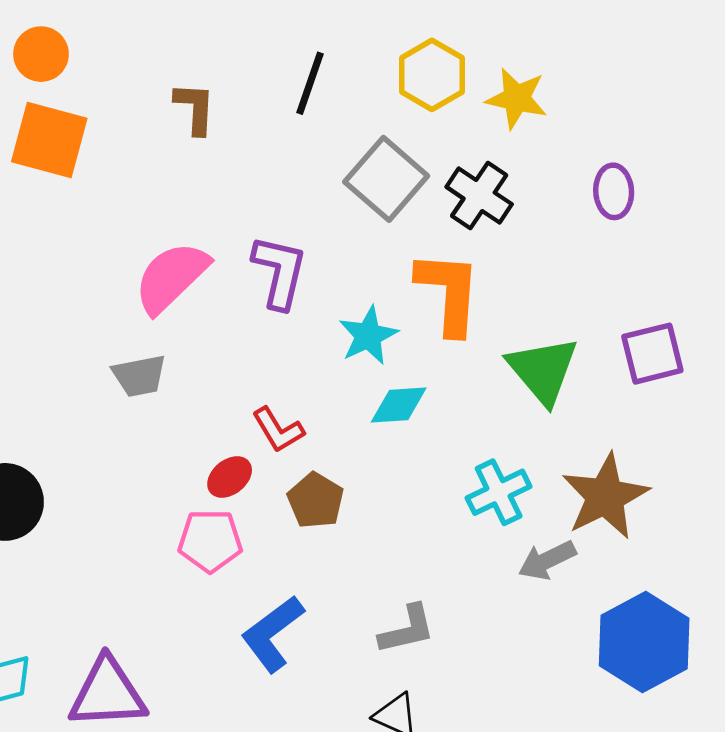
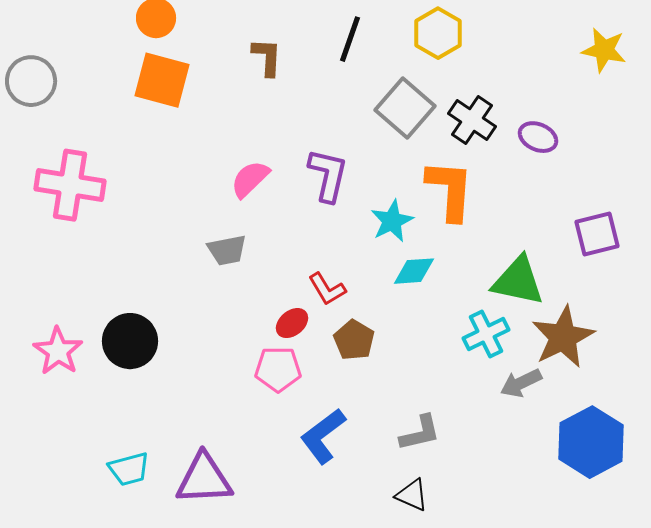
yellow star: (517, 98) -> (604, 50), moved
purple ellipse: (614, 191) -> (538, 137), moved, turned -63
pink semicircle: (171, 277) -> (250, 179), size x0.7
green triangle: (543, 370) -> (518, 281), moved, turned -38

